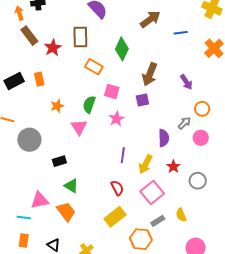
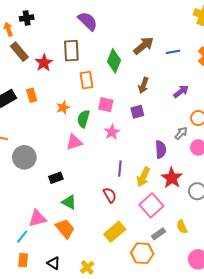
brown arrow: (150, 19) -> (144, 46), moved
blue line: (181, 33) -> (173, 52), moved
orange rectangle: (94, 67) -> (87, 80), turned 54
brown arrow: (150, 74) -> (143, 85), size x0.7
purple arrow: (186, 82) -> (181, 91), turned -91
orange star: (57, 106) -> (63, 108), moved
pink triangle: (79, 127) -> (74, 142), turned 48
red star: (173, 167) -> (172, 178), size x1.5
red semicircle: (117, 188) -> (110, 195), moved
cyan line: (24, 218) -> (22, 237), turned -56

